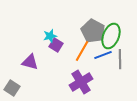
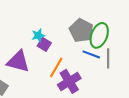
orange line: (82, 51) -> (56, 67), moved
blue line: (103, 55) -> (91, 54), turned 42
purple triangle: (30, 62) -> (18, 61), size x1.4

